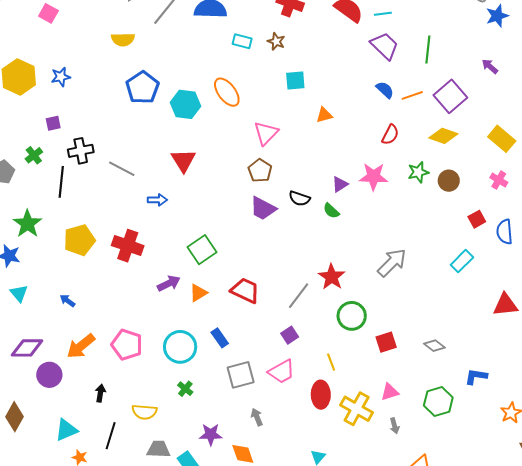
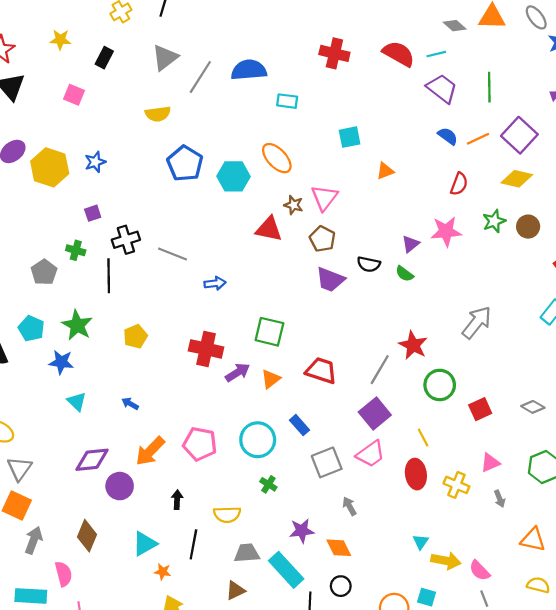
brown star: (276, 41) -> (294, 205), moved
green cross: (34, 155) -> (76, 250), turned -30
red triangle: (183, 160) -> (269, 229), moved, turned -40
yellow pentagon: (79, 240) -> (135, 336), size x0.7
red cross: (128, 246) -> (206, 349), moved
green square: (202, 250) -> (269, 332), turned -36
purple square: (290, 335) -> (375, 414), size x1.6
yellow cross: (357, 409) -> (456, 485), size x0.7

